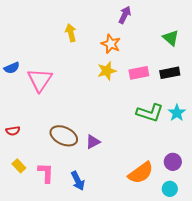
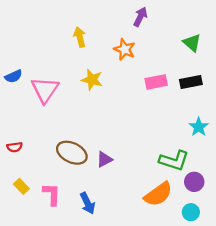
yellow star: (107, 71) -> (92, 80), moved, turned 30
green L-shape: (150, 113) -> (174, 161), moved

